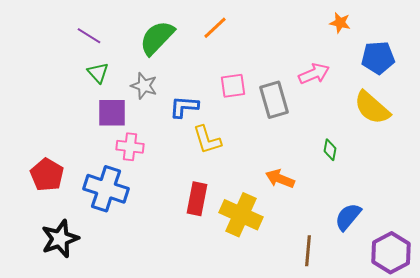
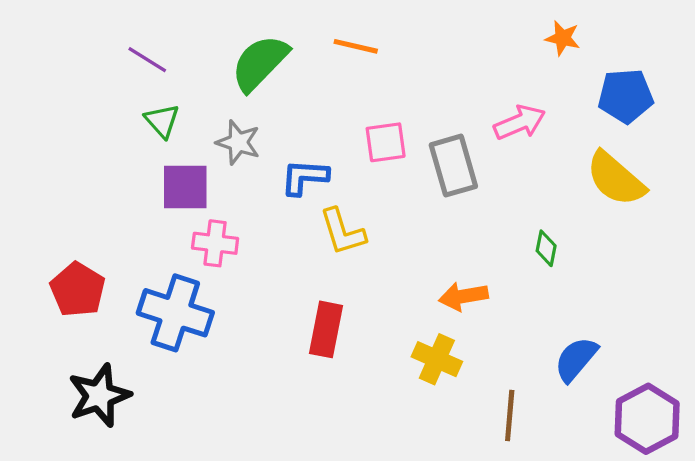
orange line: (215, 28) -> (356, 46), turned 56
orange arrow: (280, 179) -> (463, 296), turned -32
yellow cross: (241, 215) -> (437, 359), moved, size x0.7

